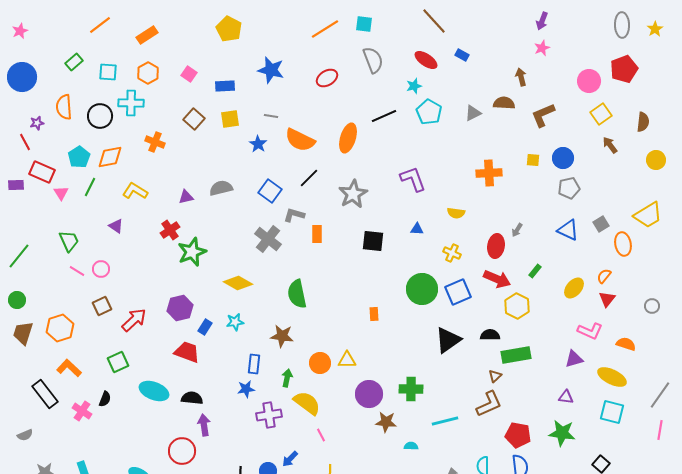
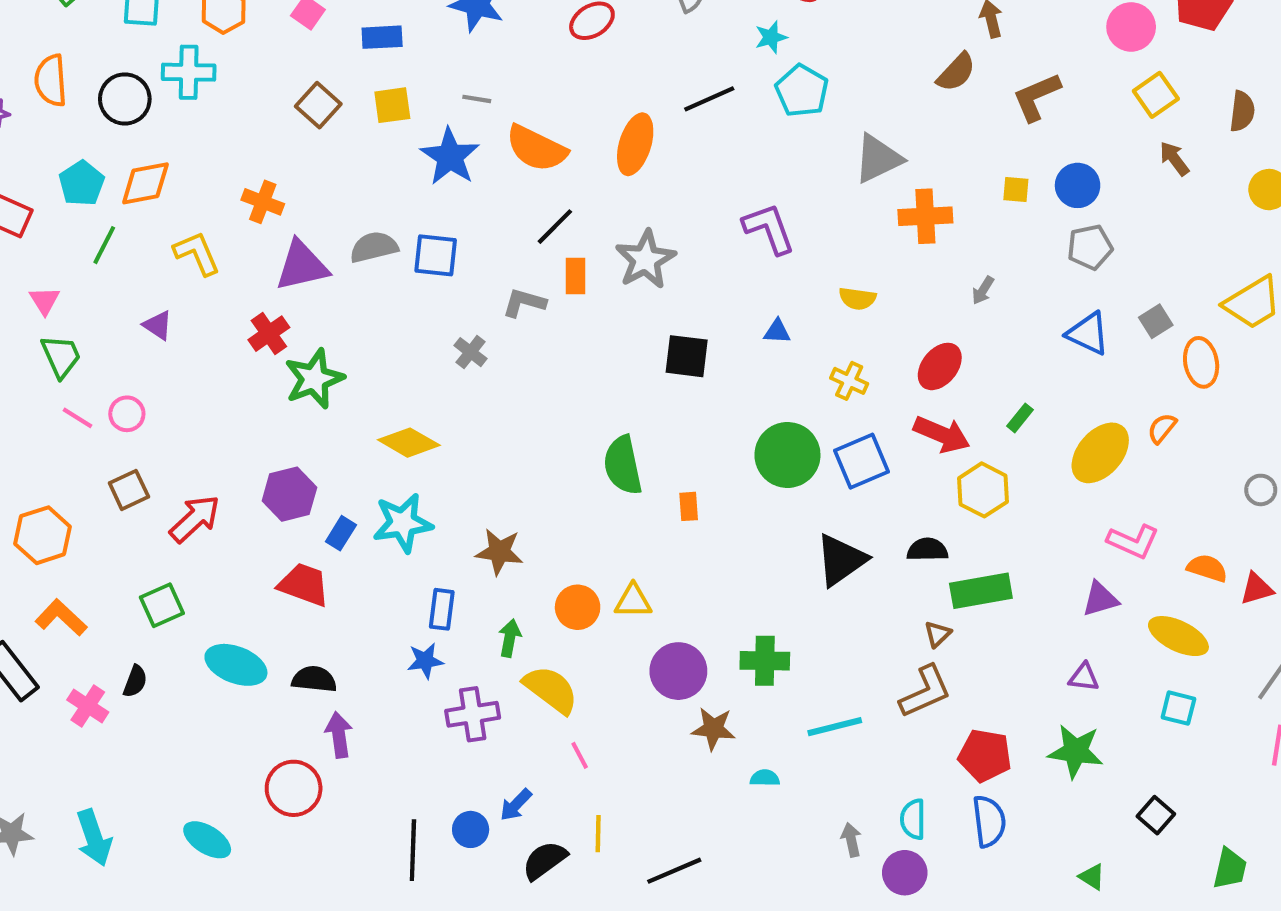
brown semicircle: (504, 103) -> (956, 72), turned 130
gray triangle: (473, 113) -> (878, 159), moved, size x1.5
orange cross: (155, 142) -> (263, 202), moved
blue star: (258, 144) -> (450, 157), size x1.6
yellow L-shape: (135, 191) -> (197, 253), turned 35
blue square: (270, 191) -> (436, 255), moved, turned -30
pink triangle: (61, 193) -> (45, 301), moved
purple triangle: (186, 197) -> (302, 266), size x1.8
gray arrow: (517, 230) -> (983, 290), moved
orange rectangle: (317, 234) -> (575, 276), moved
gray cross: (268, 239) -> (471, 352), size x0.6
red ellipse: (496, 246) -> (940, 366), turned 30
yellow ellipse: (574, 288) -> (1100, 453), size x1.4
green semicircle: (297, 294) -> (623, 465), moved
red triangle: (607, 299) -> (1257, 589), moved, turned 36
cyan star: (235, 322) -> (403, 523), size x1.6
cyan square: (612, 412) -> (1178, 708), size x0.7

